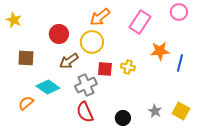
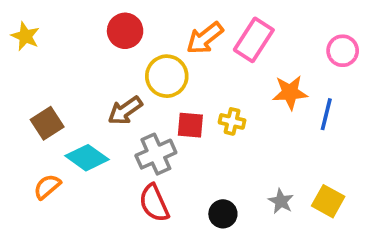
pink circle: (179, 12) -> (343, 51), moved
orange arrow: (100, 17) -> (205, 38), moved
red circle: (59, 34) -> (125, 31), moved
brown square: (26, 58) -> (47, 123), moved, turned -36

